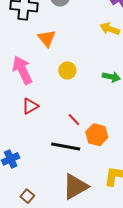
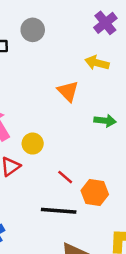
orange triangle: (47, 38) -> (68, 91), moved
yellow circle: (67, 70) -> (33, 144), moved

